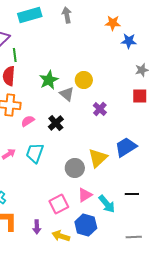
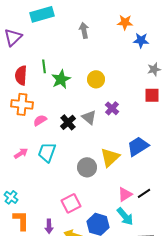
gray arrow: (67, 15) -> (84, 30), moved
green line: (15, 55) -> (44, 66), moved
gray triangle: (67, 94) -> (89, 117), moved
black line: (132, 194) -> (144, 193), turned -32
pink triangle: (85, 195) -> (125, 194), moved
cyan arrow: (107, 204) -> (125, 216), moved

